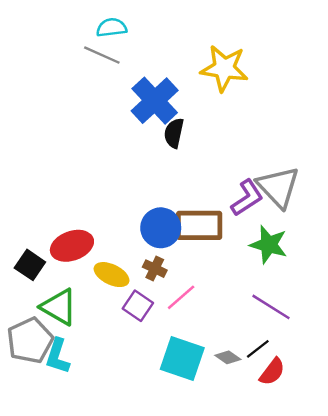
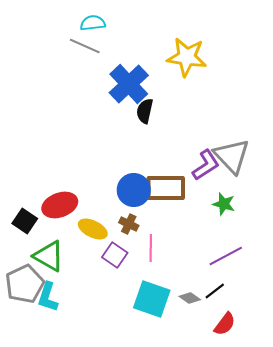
green star: (269, 245) -> (224, 204), size x0.7
pink line: (181, 297) -> (151, 248), turned -48
purple line: (271, 307) -> (226, 256), turned -60
red semicircle: (272, 372) -> (225, 324), moved

